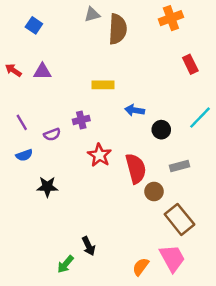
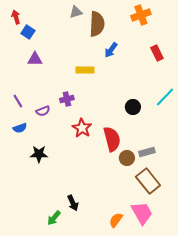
blue square: (34, 25) -> (28, 32), moved
red arrow: (13, 70) -> (16, 17), moved, turned 40
blue arrow: (135, 110) -> (111, 50), moved, turned -63
gray rectangle: (179, 166) -> (147, 152), moved

